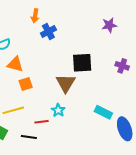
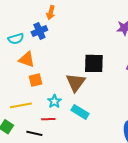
blue cross: (48, 32) -> (39, 31), moved
cyan star: (58, 110) -> (54, 101), moved
cyan rectangle: (103, 112) -> (80, 112), moved

